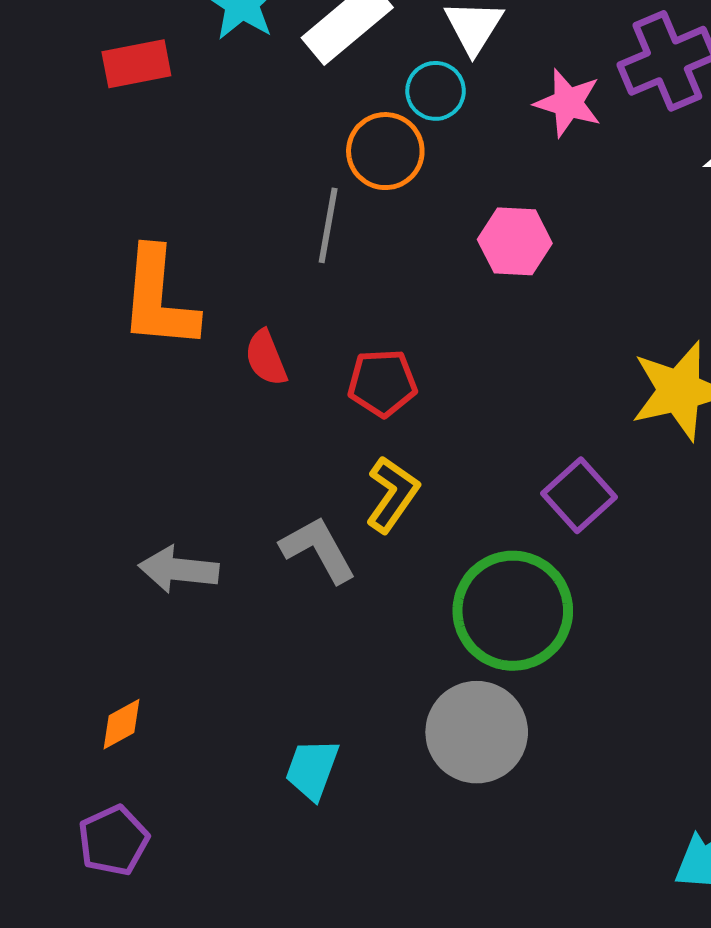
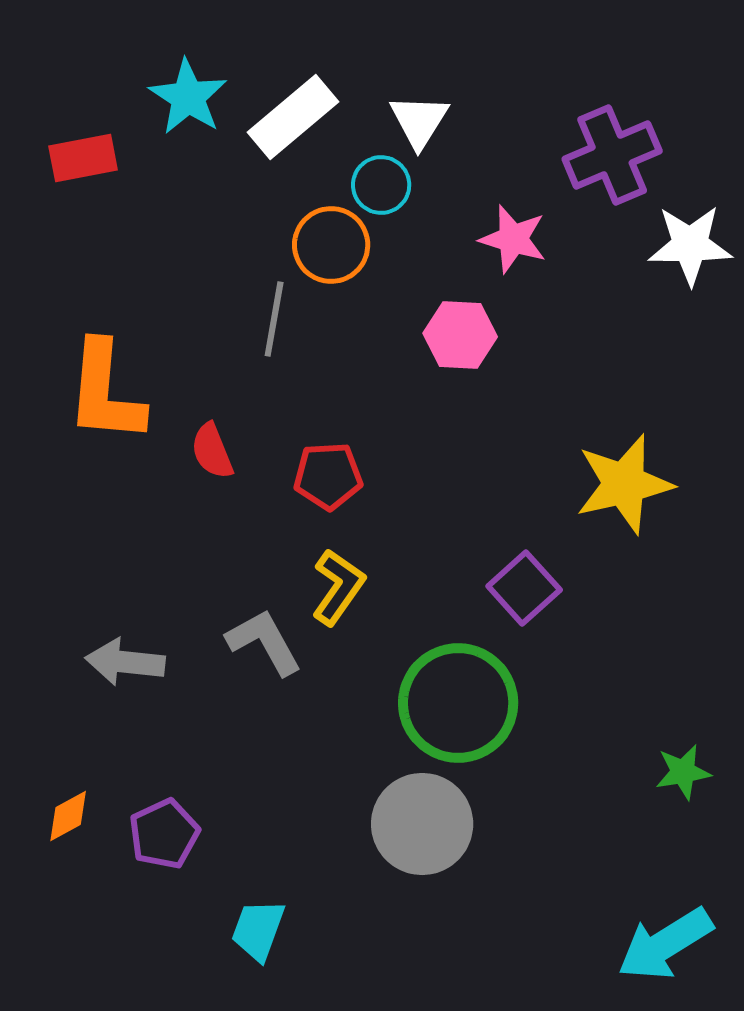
pink star: (568, 103) -> (513, 239), moved
cyan trapezoid: (312, 769) -> (258, 930), moved
purple pentagon: (113, 841) -> (164, 834), moved

